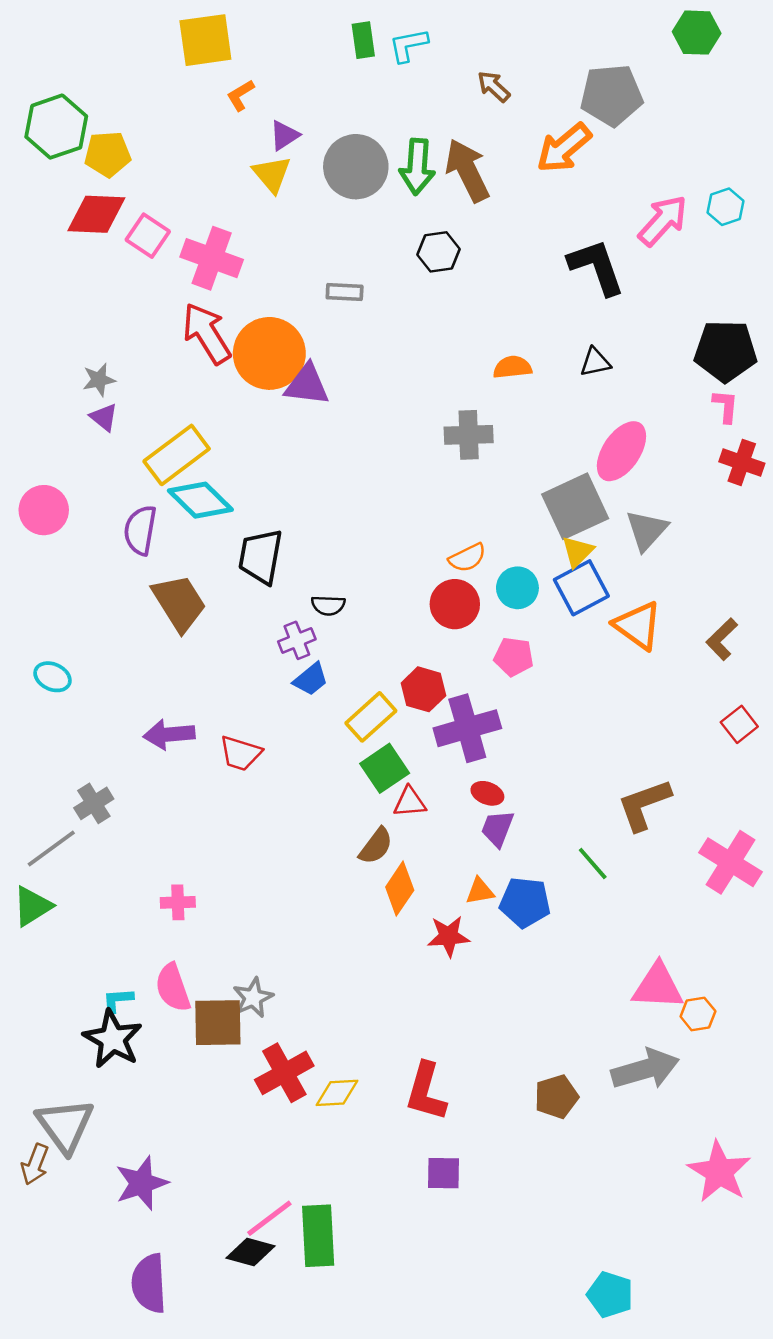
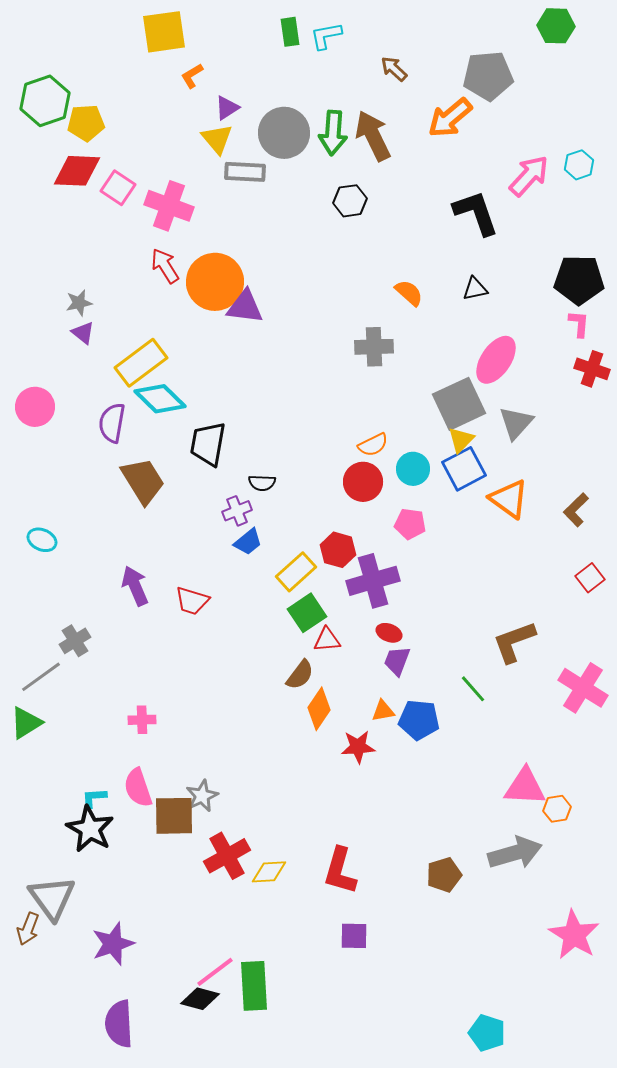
gray rectangle: (345, 292) -> (245, 172), moved, size x1.4
red arrow: (207, 333) -> (165, 266), size x0.7
orange semicircle: (512, 367) -> (409, 293), turned 48
purple arrow: (169, 734) -> (135, 586), turned 72

